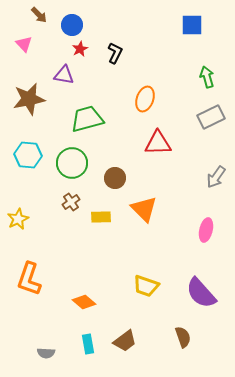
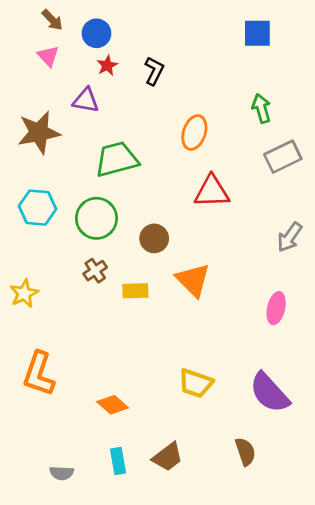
pink triangle: (24, 44) -> (48, 56), moved
green arrow: (207, 77) -> (261, 108), moved

